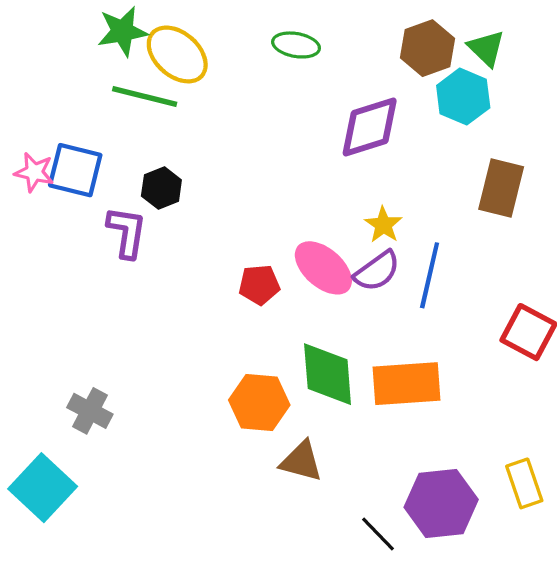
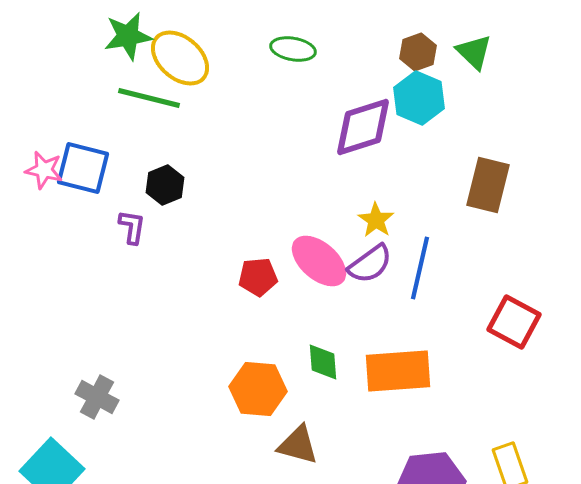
brown hexagon: (427, 48) -> (418, 52), size x0.7
cyan hexagon: (463, 97) -> (419, 98), moved
purple L-shape: (127, 232) -> (132, 227), size x0.7
green diamond: (328, 374) -> (323, 362), size x0.6

